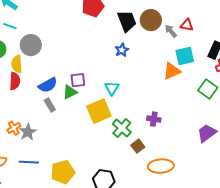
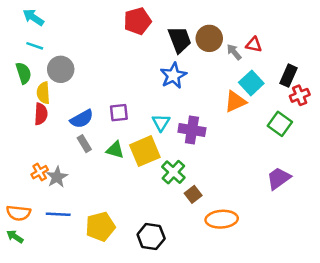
blue star: (122, 50) -> (173, 76), size x1.5
cyan square: (185, 56) -> (251, 83), turned -30
green triangle: (70, 92) -> (115, 150), moved, turned 42
purple cross: (154, 119) -> (192, 130), moved, size x1.5

